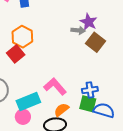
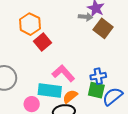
red square: (16, 54) -> (43, 42), moved
cyan rectangle: (28, 101) -> (50, 91), moved, turned 30
blue semicircle: (104, 110) -> (113, 96), turned -55

